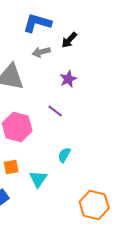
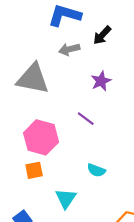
cyan semicircle: (64, 155) -> (96, 170), turned -98
orange square: (11, 167) -> (34, 170), moved

